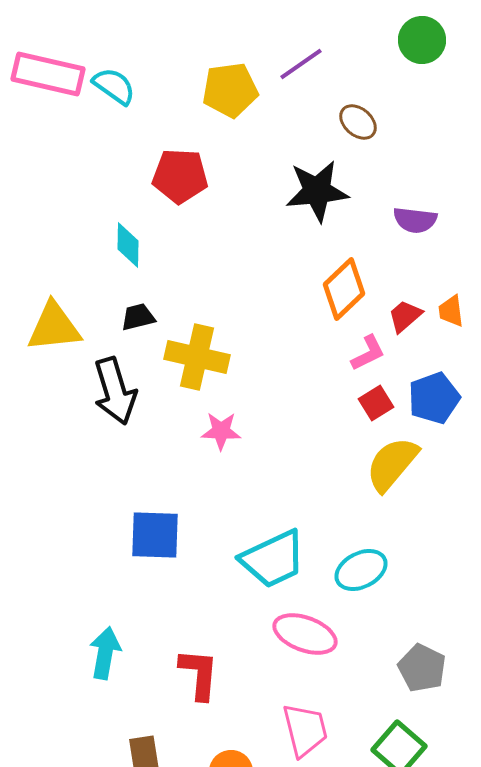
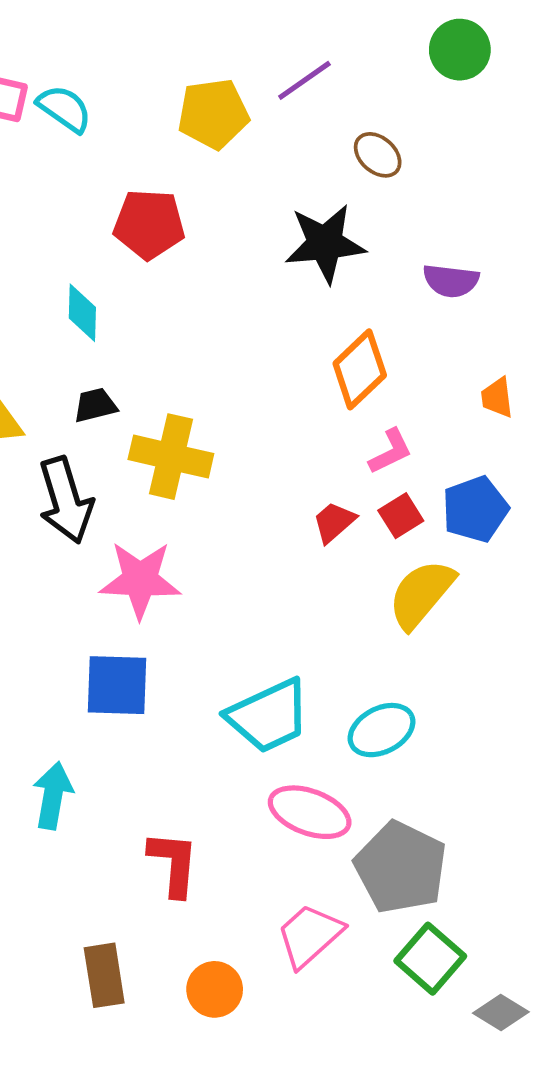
red trapezoid: (405, 316) -> (334, 522), moved
pink star: (221, 431) -> (140, 580), moved, size x1.6
cyan arrow: (105, 653) -> (53, 796), moved
gray pentagon: (422, 668) -> (401, 867), moved, size x1.5
pink trapezoid: (305, 730) -> (310, 935), turned -118

